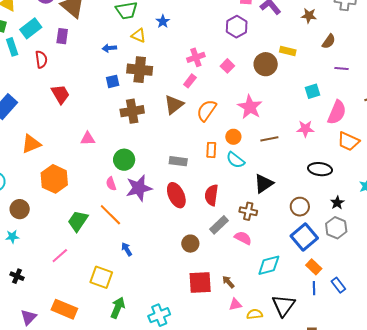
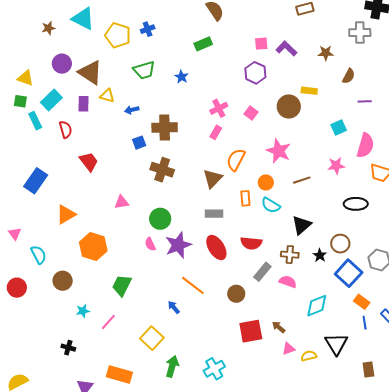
yellow triangle: (139, 35) -> (107, 96), moved
brown triangle: (174, 105) -> (213, 179), moved
brown cross: (132, 111) -> (162, 170), turned 35
red semicircle: (211, 195) -> (251, 243), turned -85
black star: (337, 203) -> (320, 255), moved
orange line: (110, 215) -> (193, 285), moved
cyan star: (12, 237) -> (83, 311), moved
yellow square: (101, 277) -> (152, 338), turned 30

